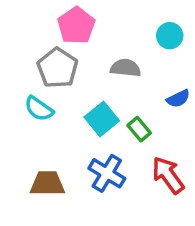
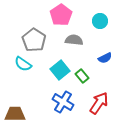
pink pentagon: (76, 25) -> (61, 15), moved
red arrow: (168, 175) -> (99, 103), turned 70
brown trapezoid: (47, 184) -> (15, 114), moved

